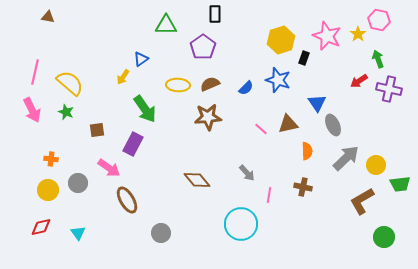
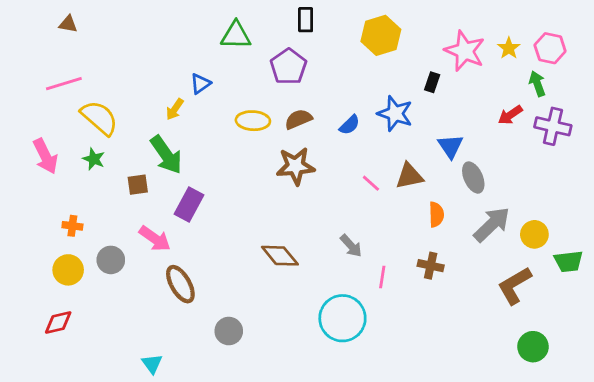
pink hexagon: (379, 20) -> (550, 48), moved
yellow hexagon: (281, 40) -> (381, 35), moved
pink line: (35, 72) -> (64, 84), moved, turned 60
green arrow: (145, 109) -> (166, 155), moved
cyan triangle: (78, 233) -> (152, 364), moved
green circle: (384, 237) -> (533, 347), moved

